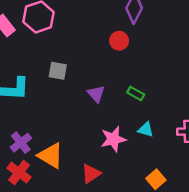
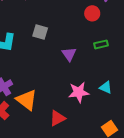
green rectangle: (136, 93) -> (101, 44), moved, turned -48

